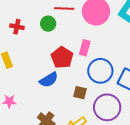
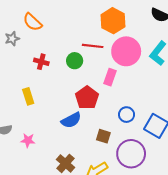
pink rectangle: (85, 48) -> (110, 77), moved
blue circle: (100, 71) -> (127, 115), size x0.6

